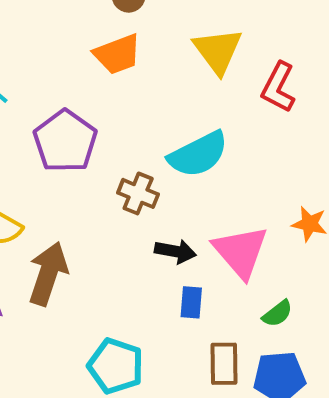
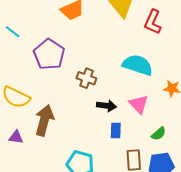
cyan semicircle: (198, 154) -> (138, 65), moved, turned -132
pink triangle: (241, 252) -> (139, 104), size x0.7

